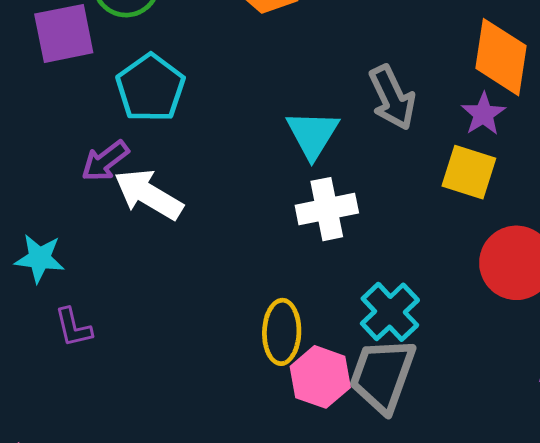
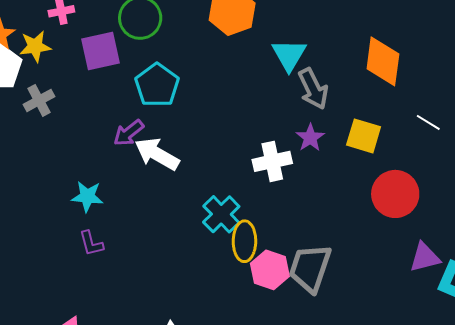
purple star: (483, 114) -> (310, 138), moved
cyan triangle: (313, 134) -> (289, 55), moved
cyan cross: (390, 312) -> (221, 214), moved
purple L-shape: (73, 327) -> (91, 243), moved

